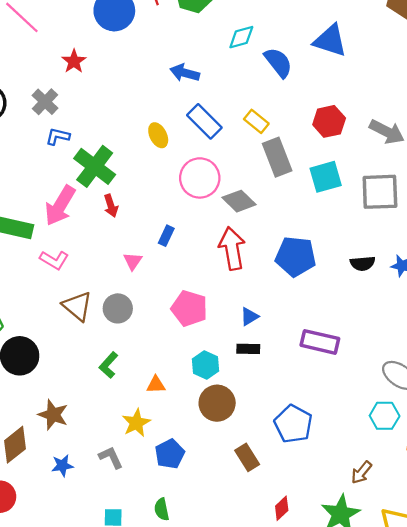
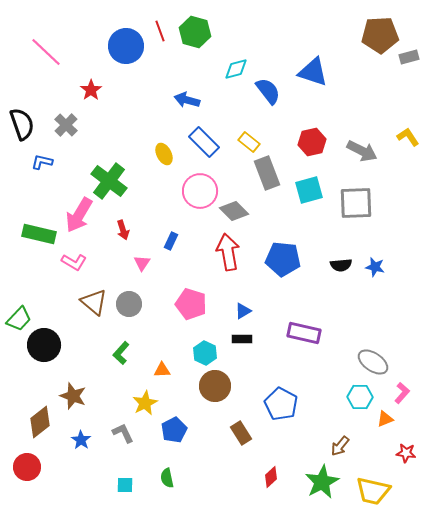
blue L-shape: (58, 136) -> (42, 162), moved
red arrow: (111, 206) -> (123, 230), moved
blue star: (62, 466) -> (81, 440), turned -30

